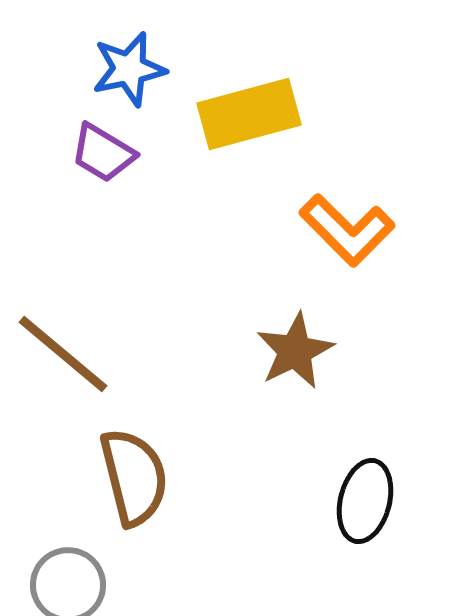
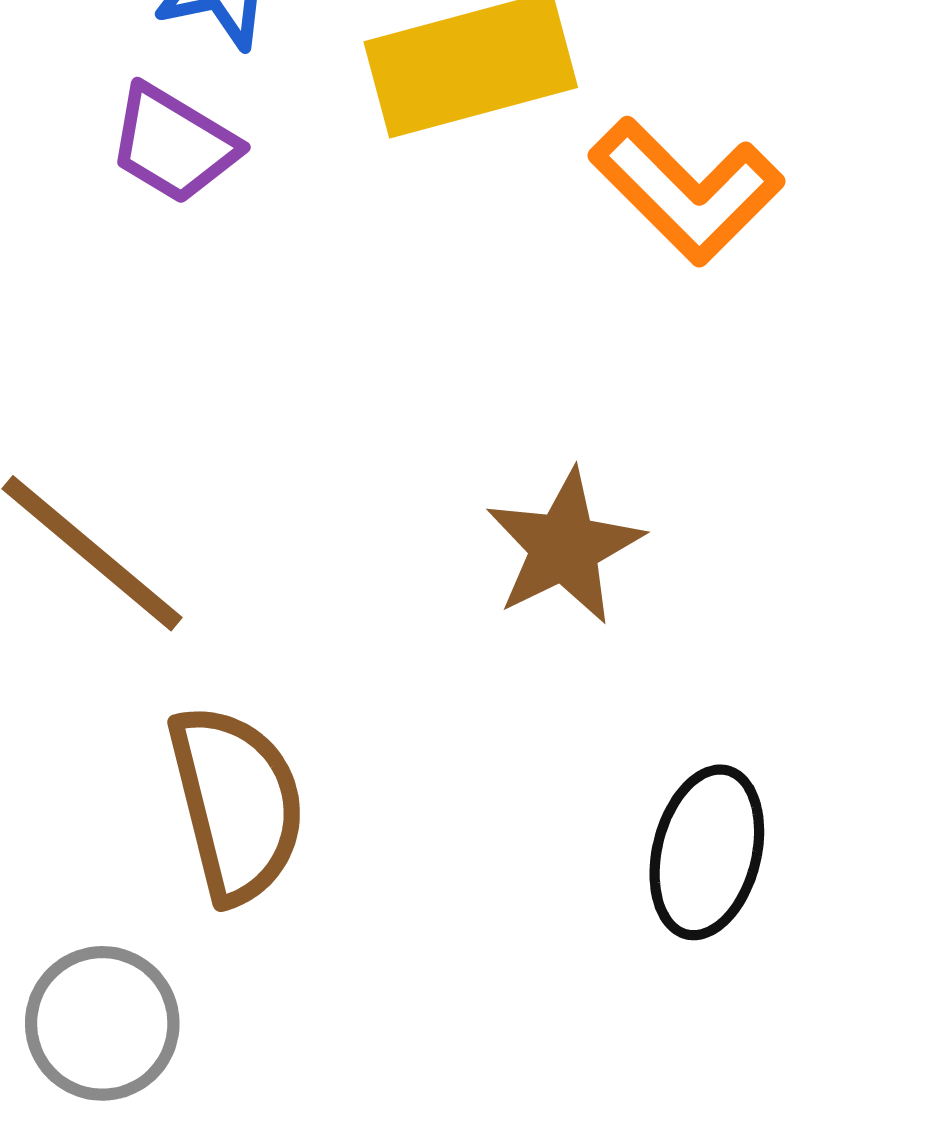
orange L-shape: (347, 230) -> (686, 191), moved

